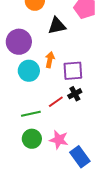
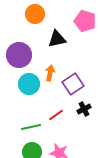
purple square: (73, 71) -> (73, 84), turned -30
black cross: (75, 94) -> (84, 109), moved

